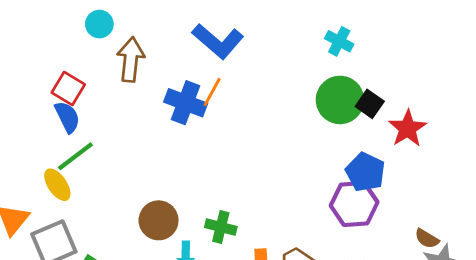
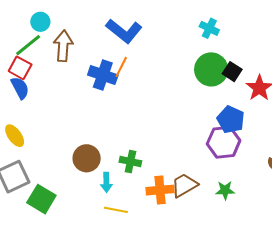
green line: (75, 156) -> (28, 45), moved

